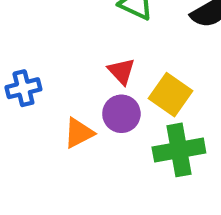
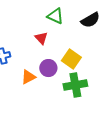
red triangle: (121, 71) -> (41, 38), moved

